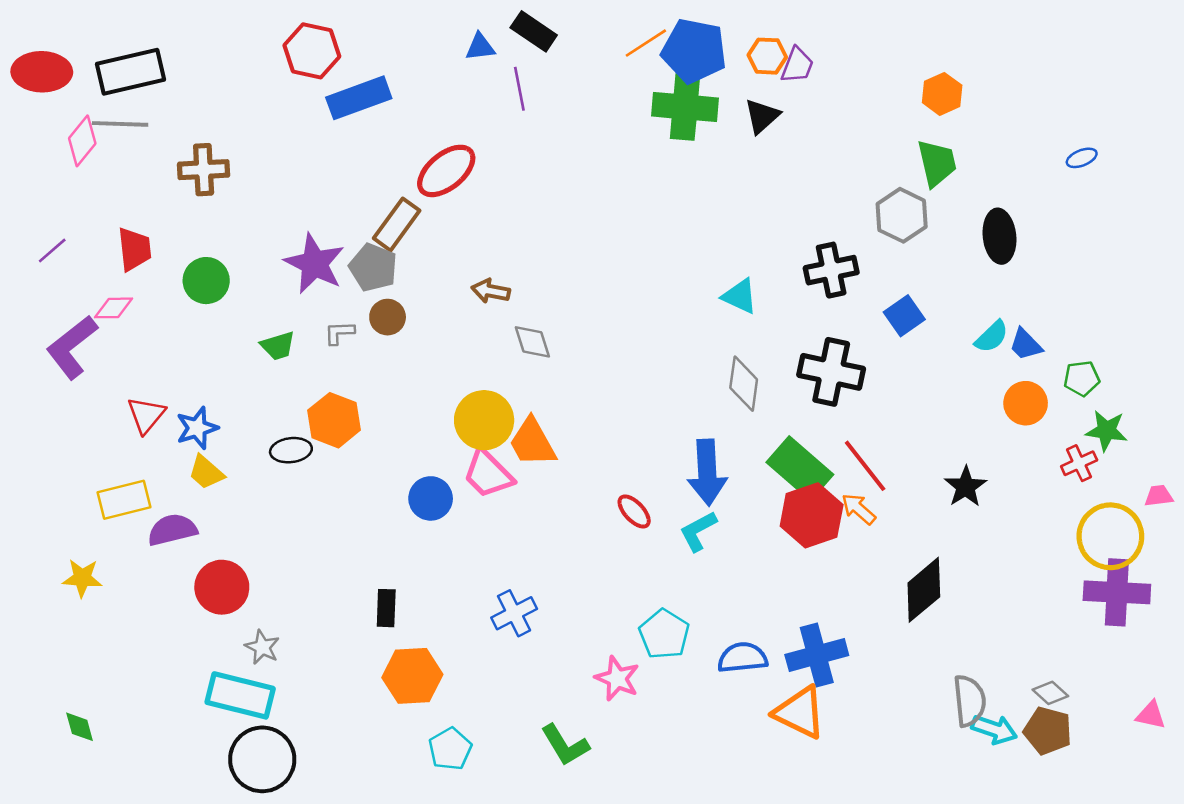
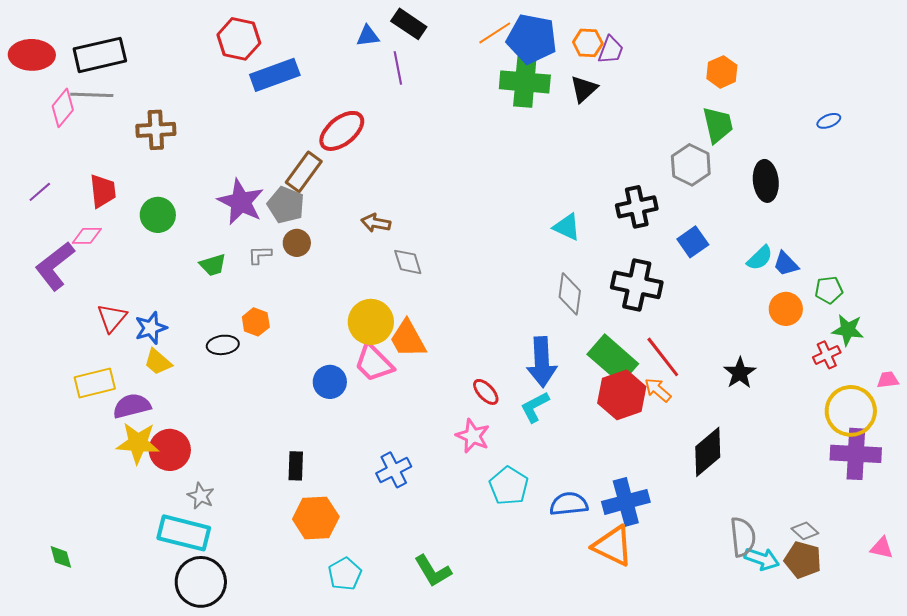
orange hexagon: (334, 420) -> (256, 322), size x0.7
yellow star: (82, 578) -> (138, 443), moved, size x1.4
pink star: (617, 679) -> (473, 436), moved

